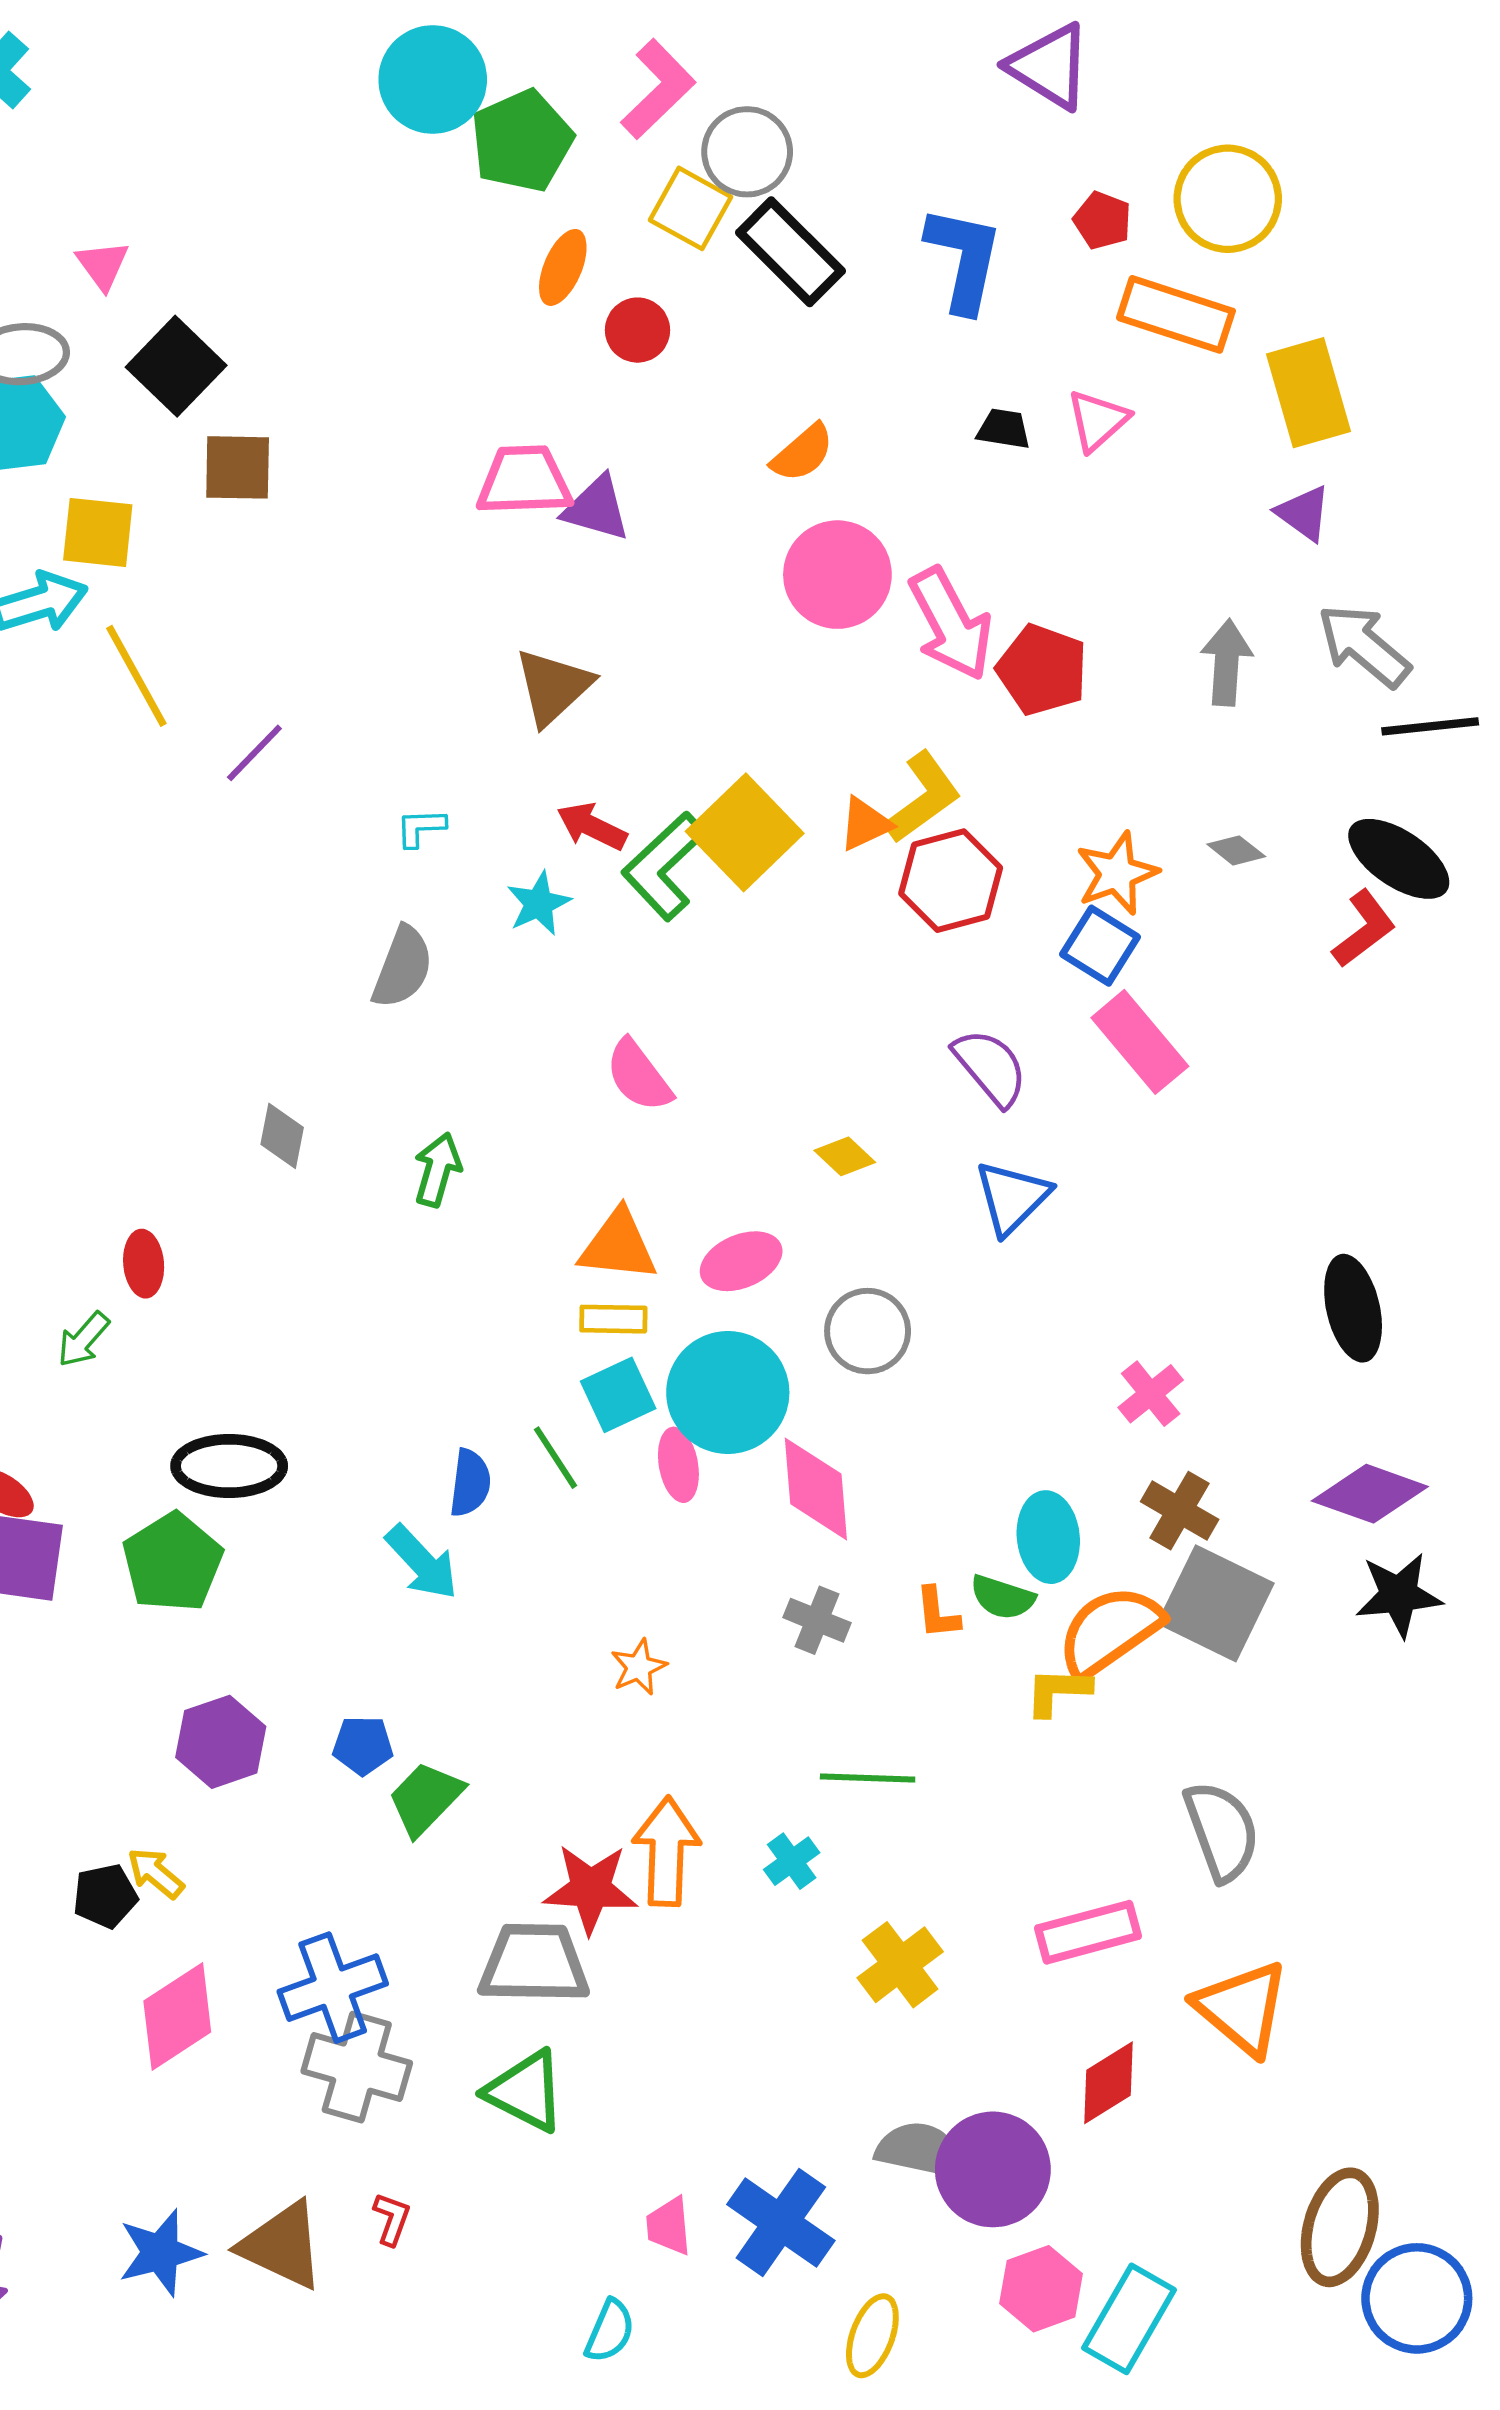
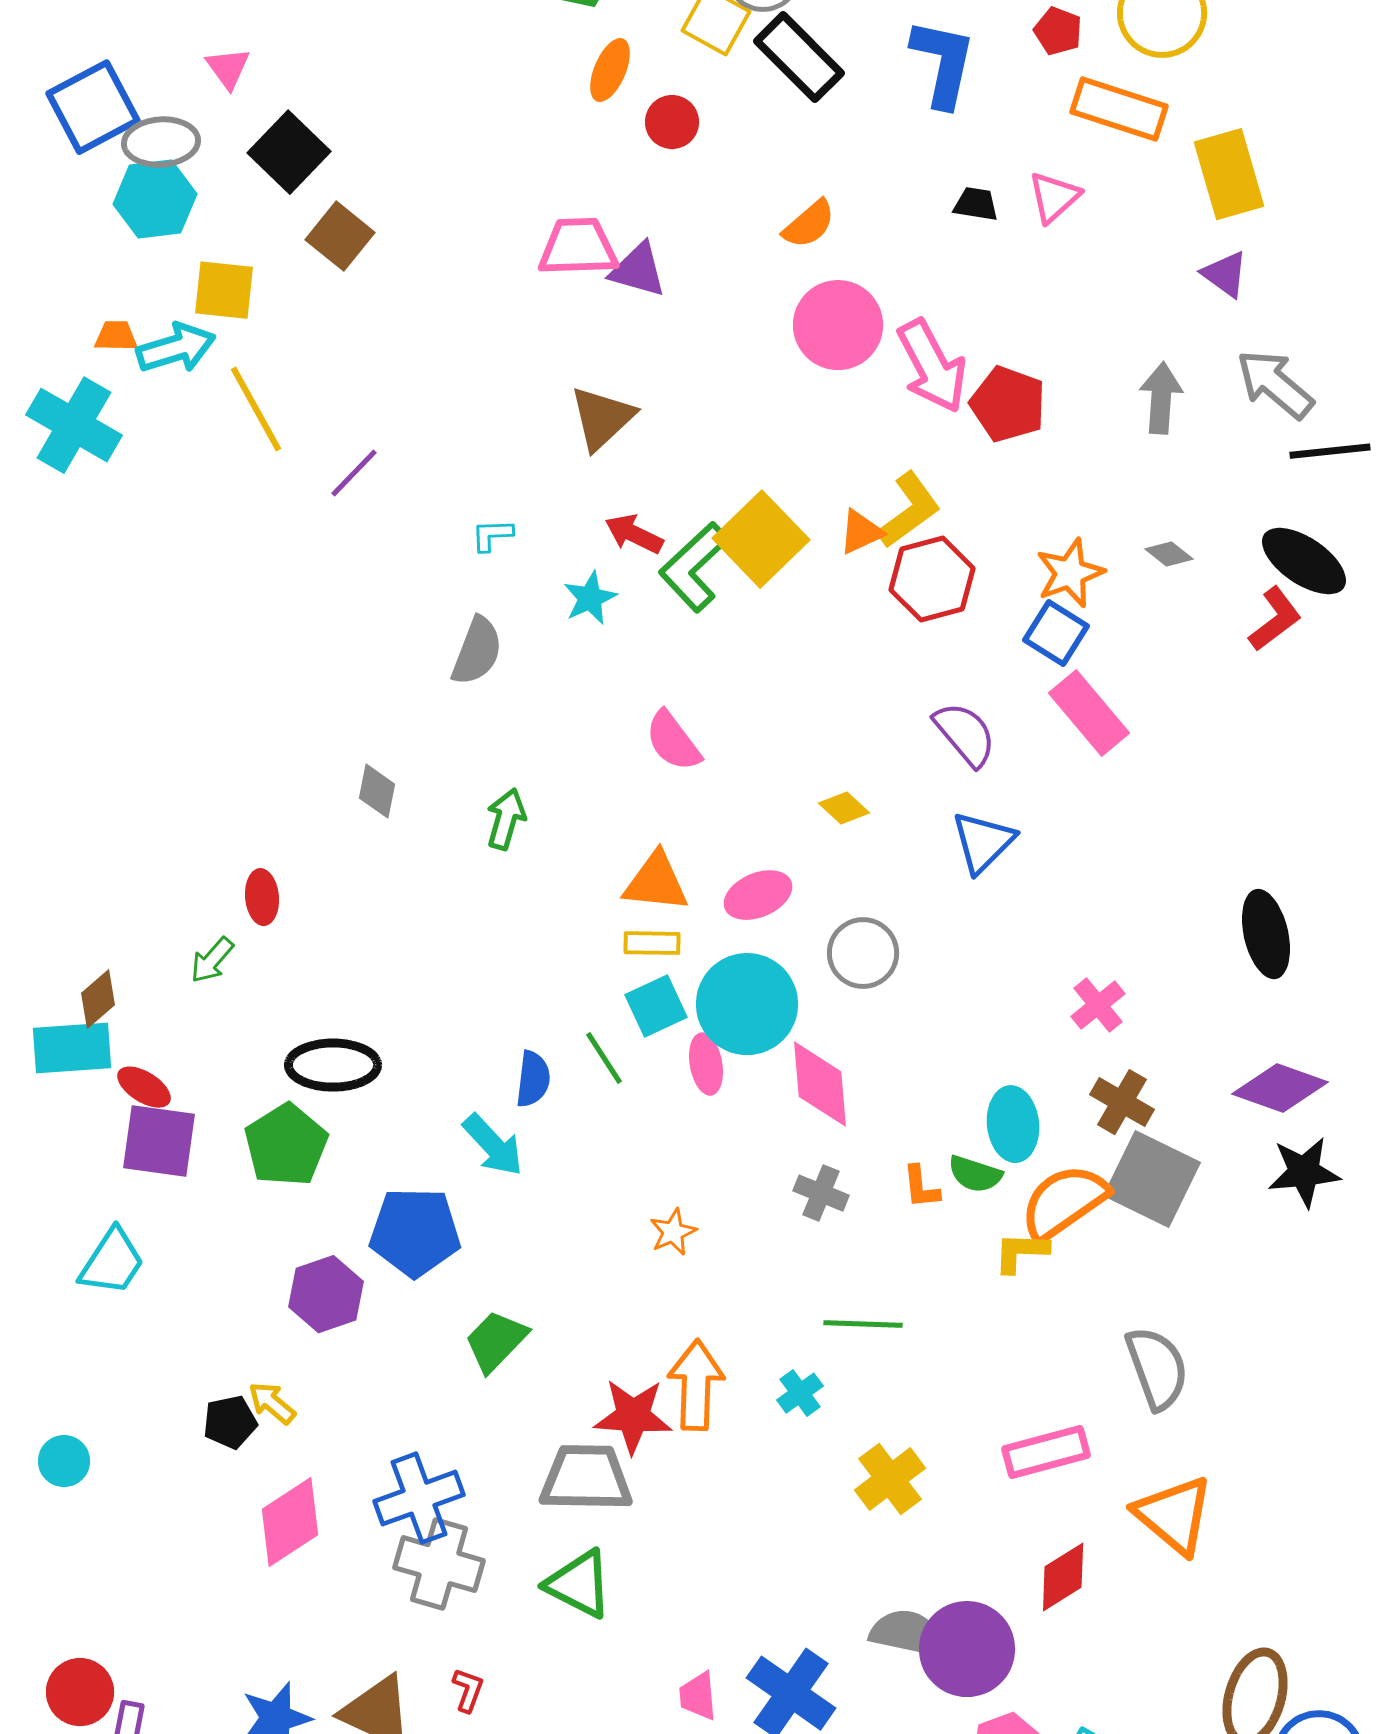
brown square: (238, 467) -> (340, 236), turned 38
blue pentagon: (363, 1745) -> (415, 1232), moved, size x1.8

